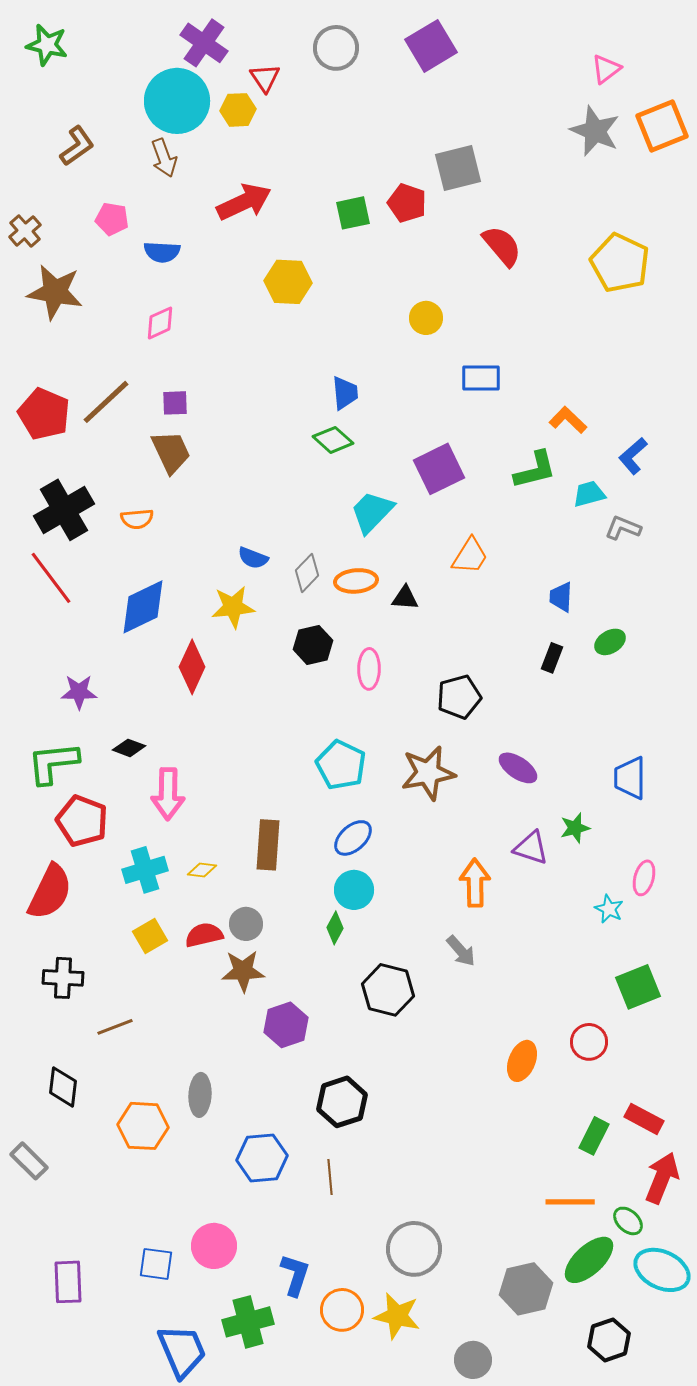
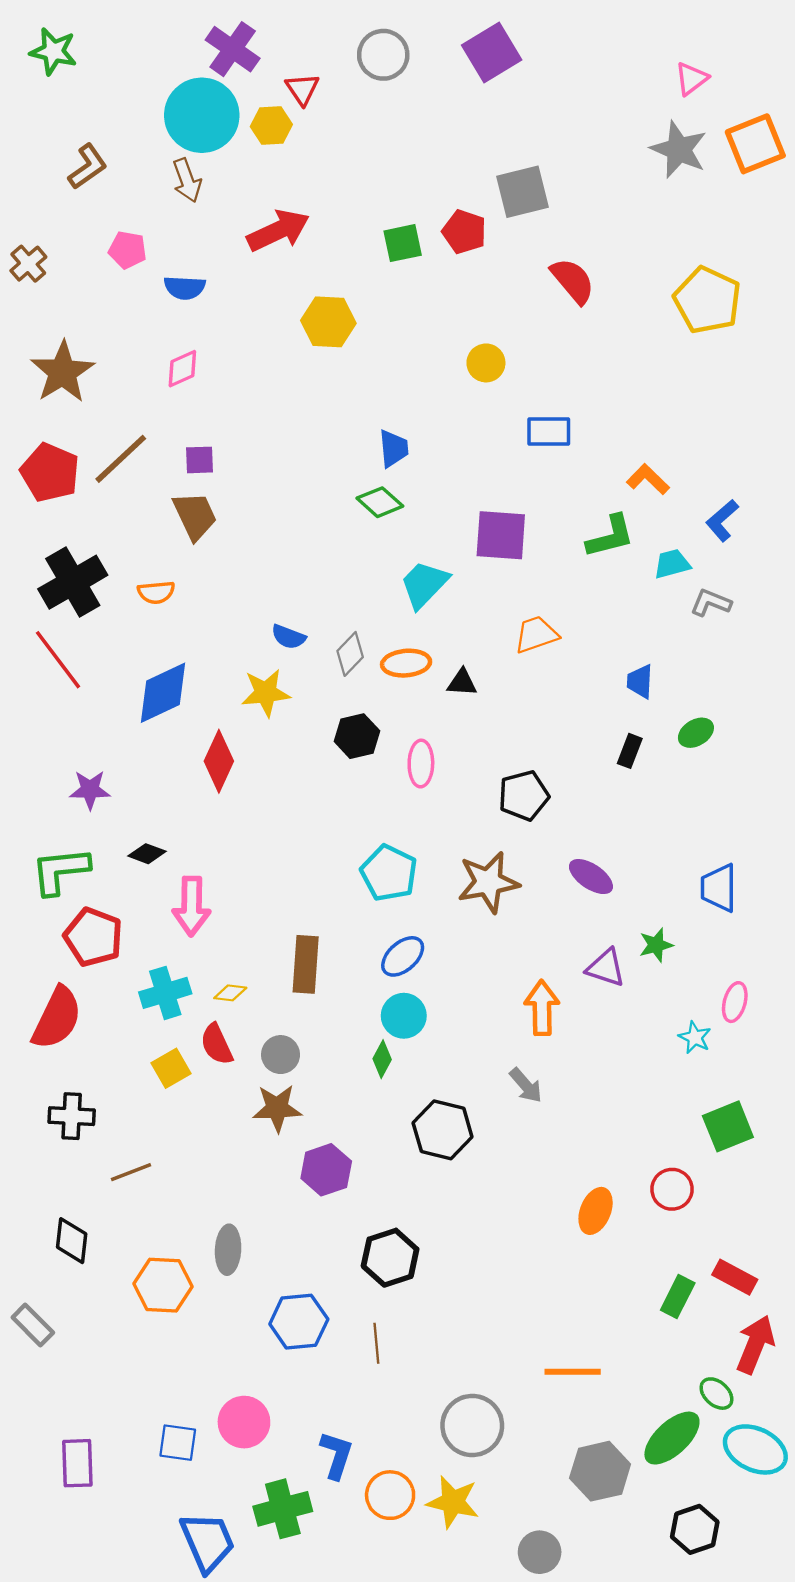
brown star: (55, 292) -> (63, 372), moved, turned 30
purple square: (439, 469) -> (501, 535), turned 30
orange trapezoid: (470, 556) -> (536, 635), turned -141
red semicircle: (204, 935) -> (217, 1044), moved, turned -102
orange line: (570, 1202) -> (573, 1372), moved

